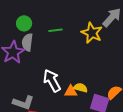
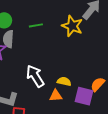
orange triangle: (71, 91) -> (56, 96), moved

